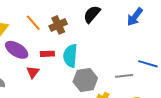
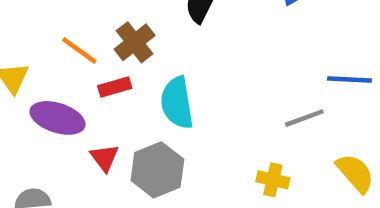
red rectangle: (47, 54) -> (115, 87), moved
gray hexagon: (85, 80) -> (157, 170), moved

